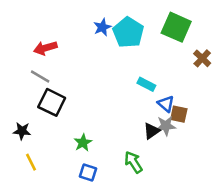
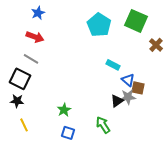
blue star: (102, 27) -> (38, 13), moved
red arrow: (45, 48) -> (35, 37), turned -144
black square: (52, 102) -> (20, 79), moved

